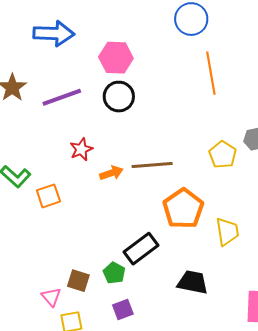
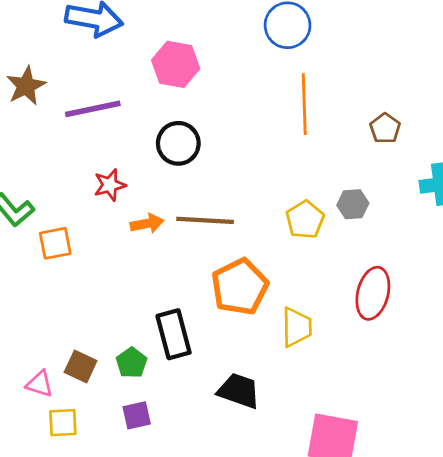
black circle: (119, 97) -> (178, 143), moved
black rectangle: (141, 249) -> (174, 334), turned -76
pink triangle: (51, 297) -> (40, 384), turned -40

